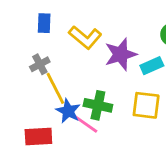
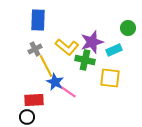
blue rectangle: (44, 23) -> (38, 20), size x1.5
yellow L-shape: (85, 37) -> (67, 47), moved
green cross: (98, 105) -> (85, 60), moved

